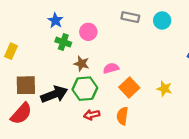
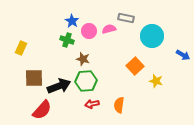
blue star: (55, 20) -> (72, 21), moved
cyan circle: (162, 20) -> (152, 36), moved, size x1.5
pink semicircle: (111, 68) -> (109, 29), moved
orange square: (129, 87) -> (135, 66), moved
red semicircle: (21, 114) -> (42, 110), moved

